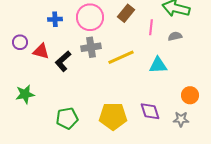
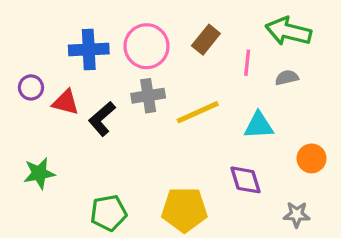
blue cross: (55, 19) -> (89, 50), size x1.6
orange circle: (190, 95) -> (312, 158), moved
purple diamond: (150, 111) -> (246, 180), moved

